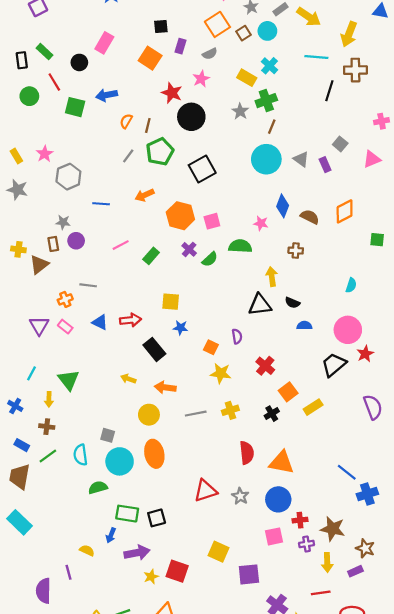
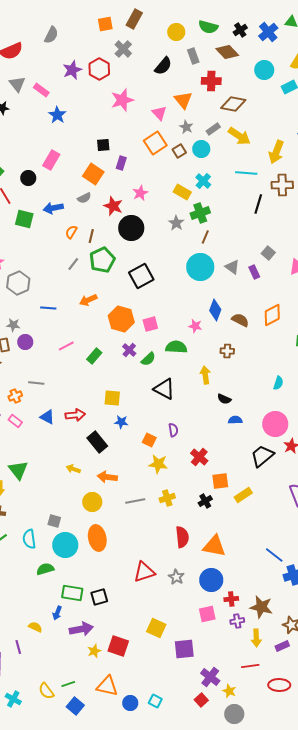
gray semicircle: (210, 54) -> (84, 198), moved
black triangle: (260, 305) -> (164, 389), moved, turned 35
orange square: (288, 392) -> (220, 481), turned 30

